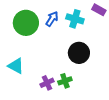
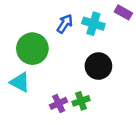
green circle: (26, 23) -> (32, 49), moved

